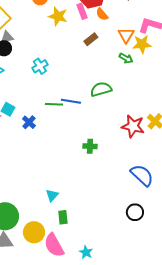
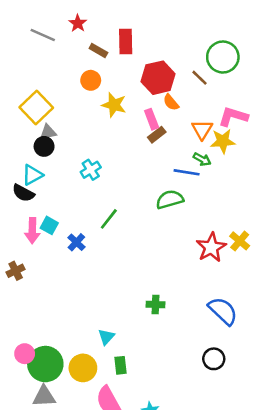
pink rectangle: (82, 11) -> (152, 119), moved
blue line: (71, 101) -> (187, 172), moved
green line: (54, 104) -> (109, 219), turned -54
red star: (133, 126) -> (211, 247), turned 30
green cross: (90, 146) -> (155, 304), moved
yellow circle: (34, 232) -> (83, 368), moved

